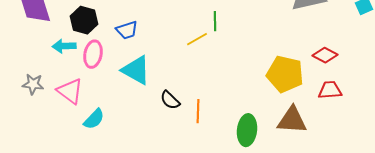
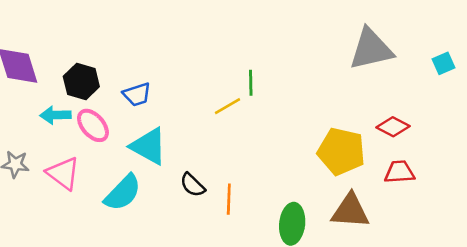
pink ellipse: (93, 54) -> (93, 125), turned -52
cyan semicircle: (94, 119) -> (123, 193), moved, size x1.4

